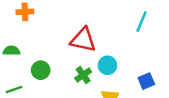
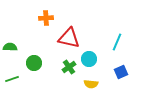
orange cross: (25, 12) -> (46, 18), moved
cyan line: (141, 22) -> (117, 42), moved

